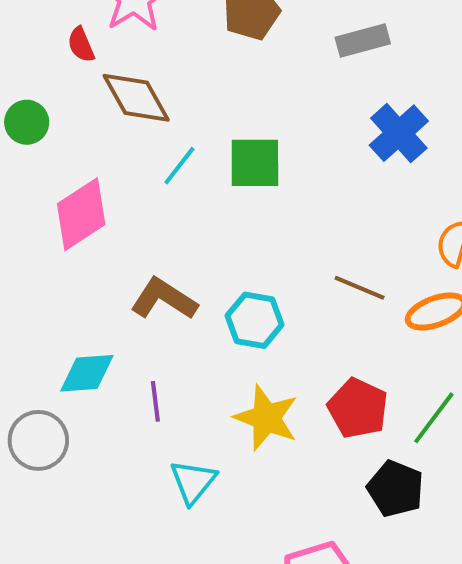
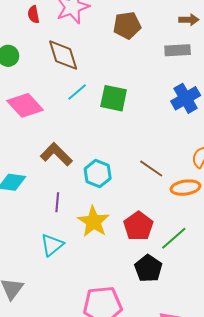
red semicircle: (81, 45) -> (33, 14), moved
pink diamond: (81, 214) -> (25, 105), turned 69
purple line: (155, 401) -> (57, 202), moved

